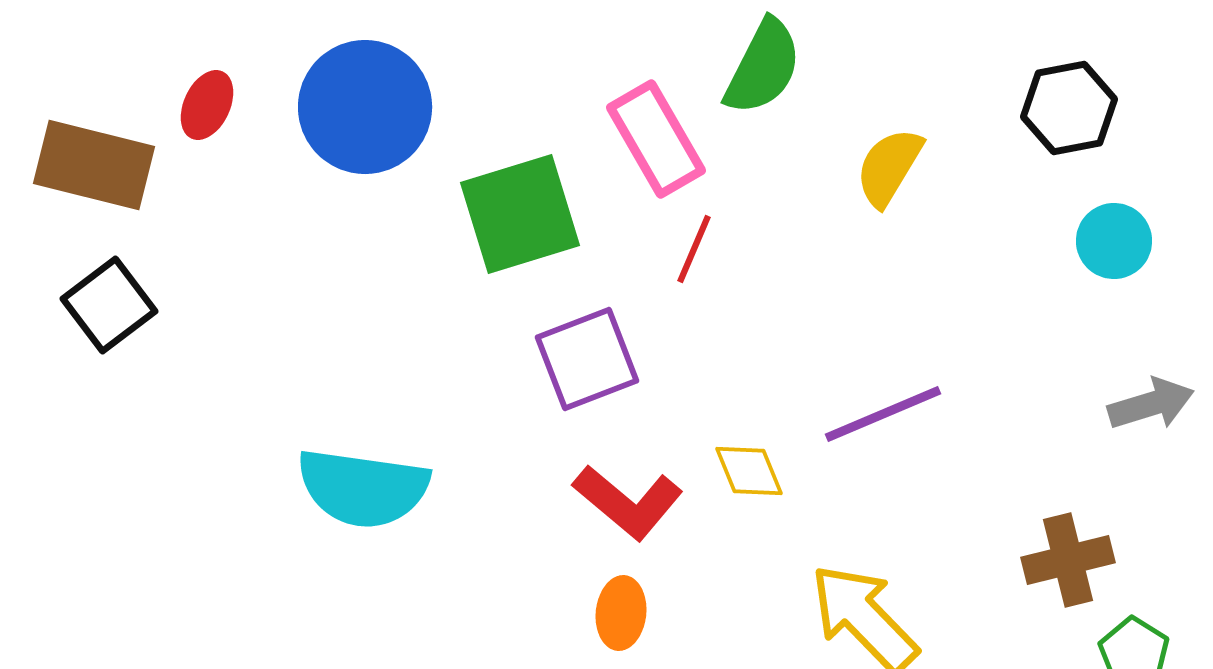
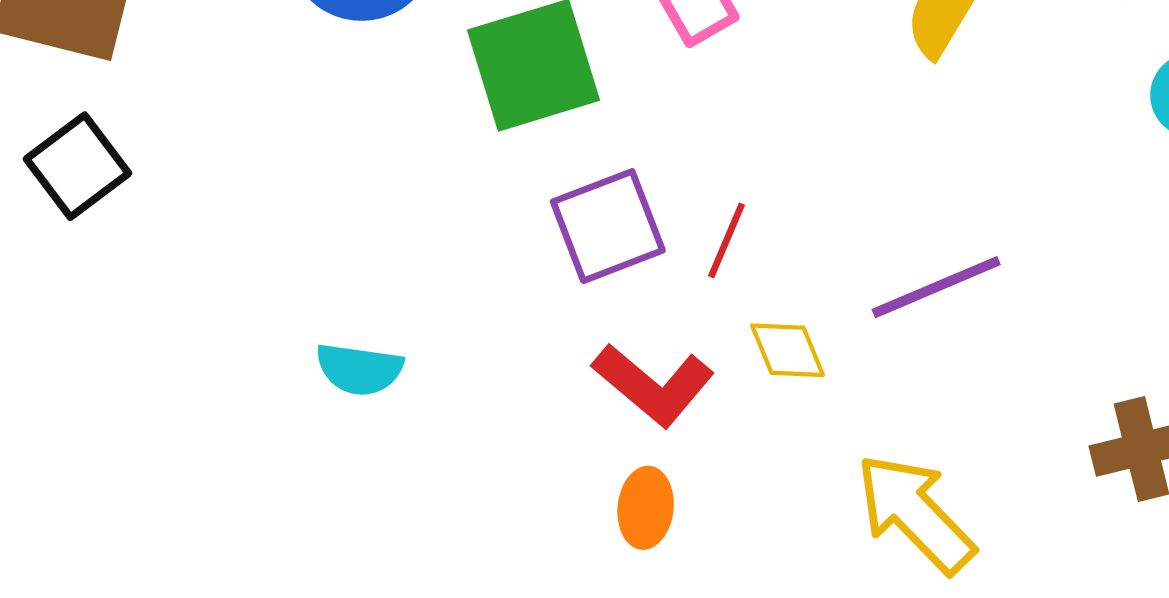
red line: (694, 249) -> (727, 240), moved
cyan semicircle: (363, 488) -> (359, 369), size x0.6

